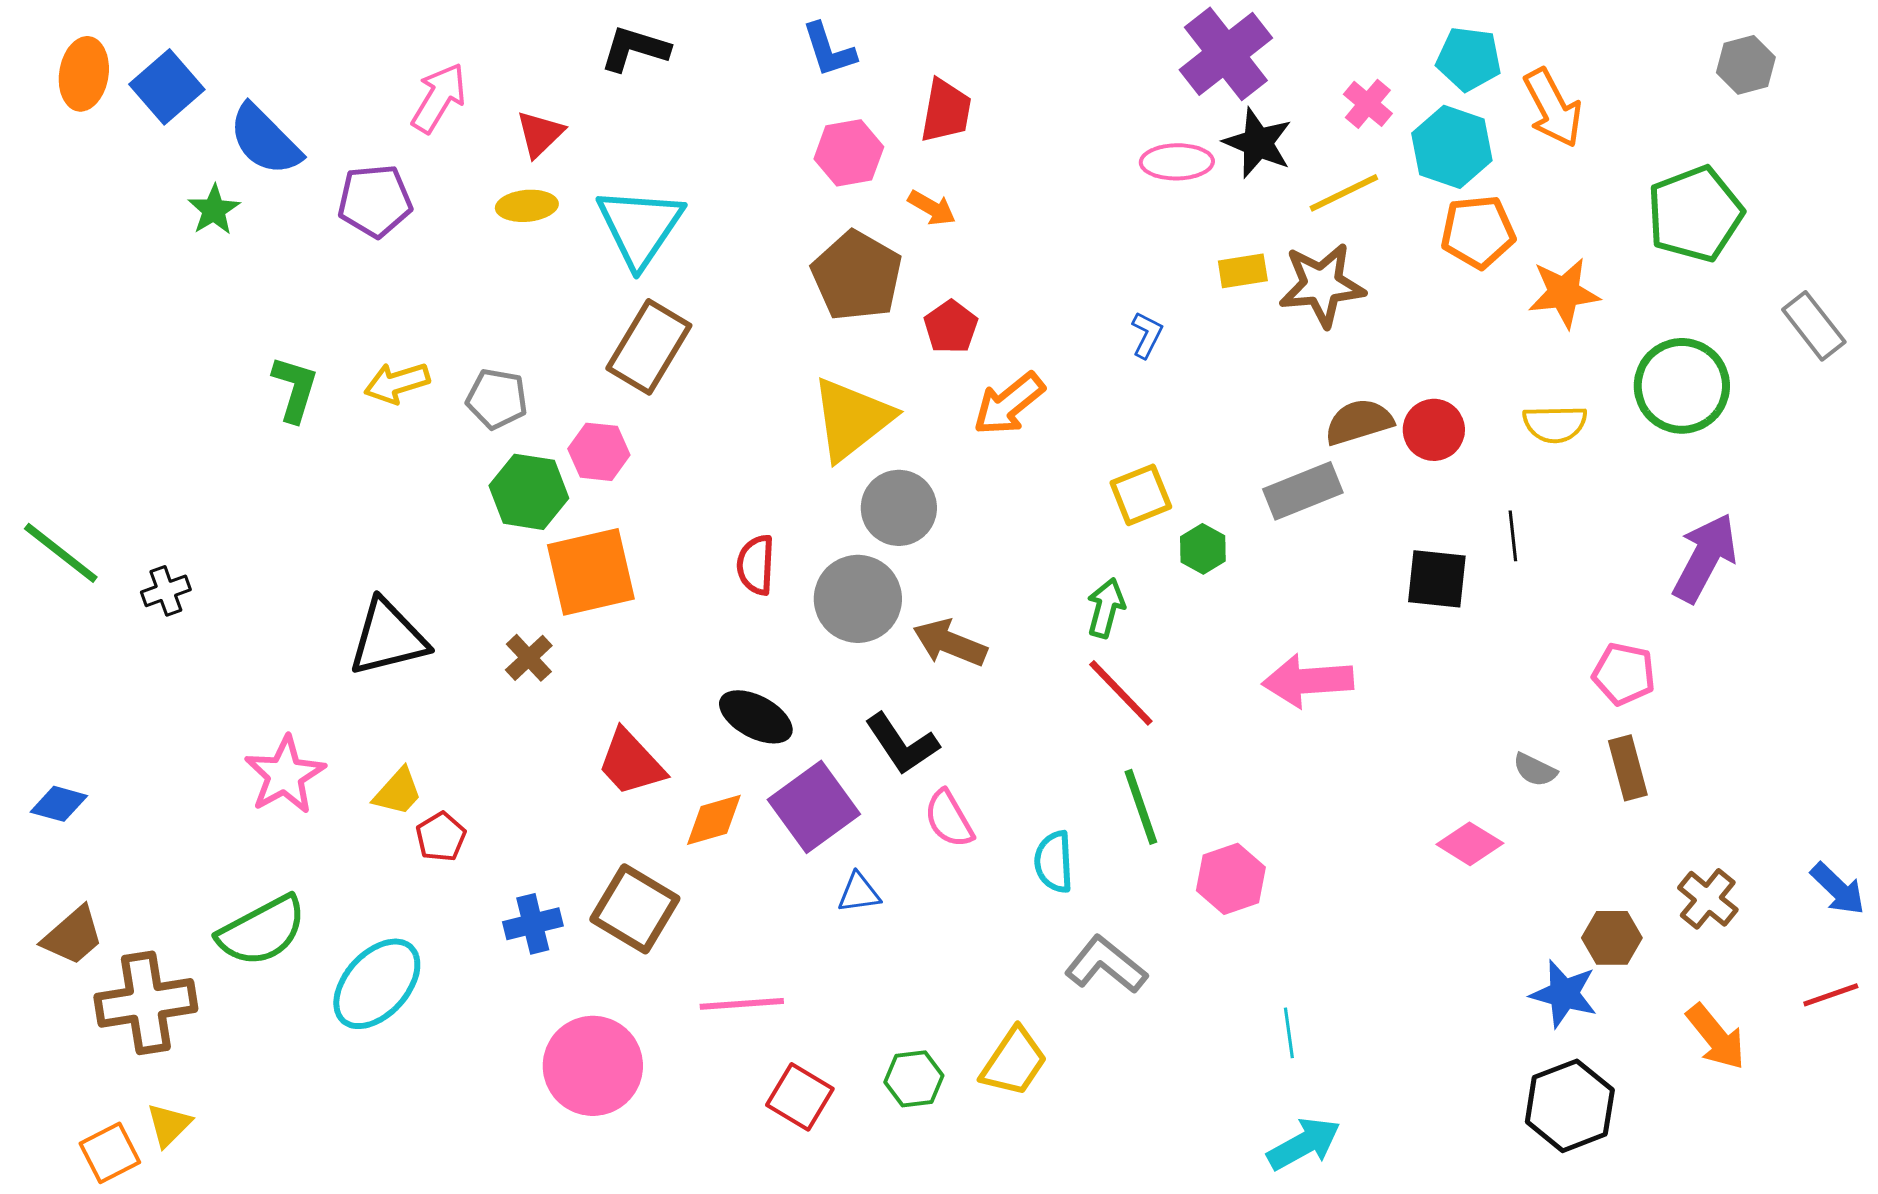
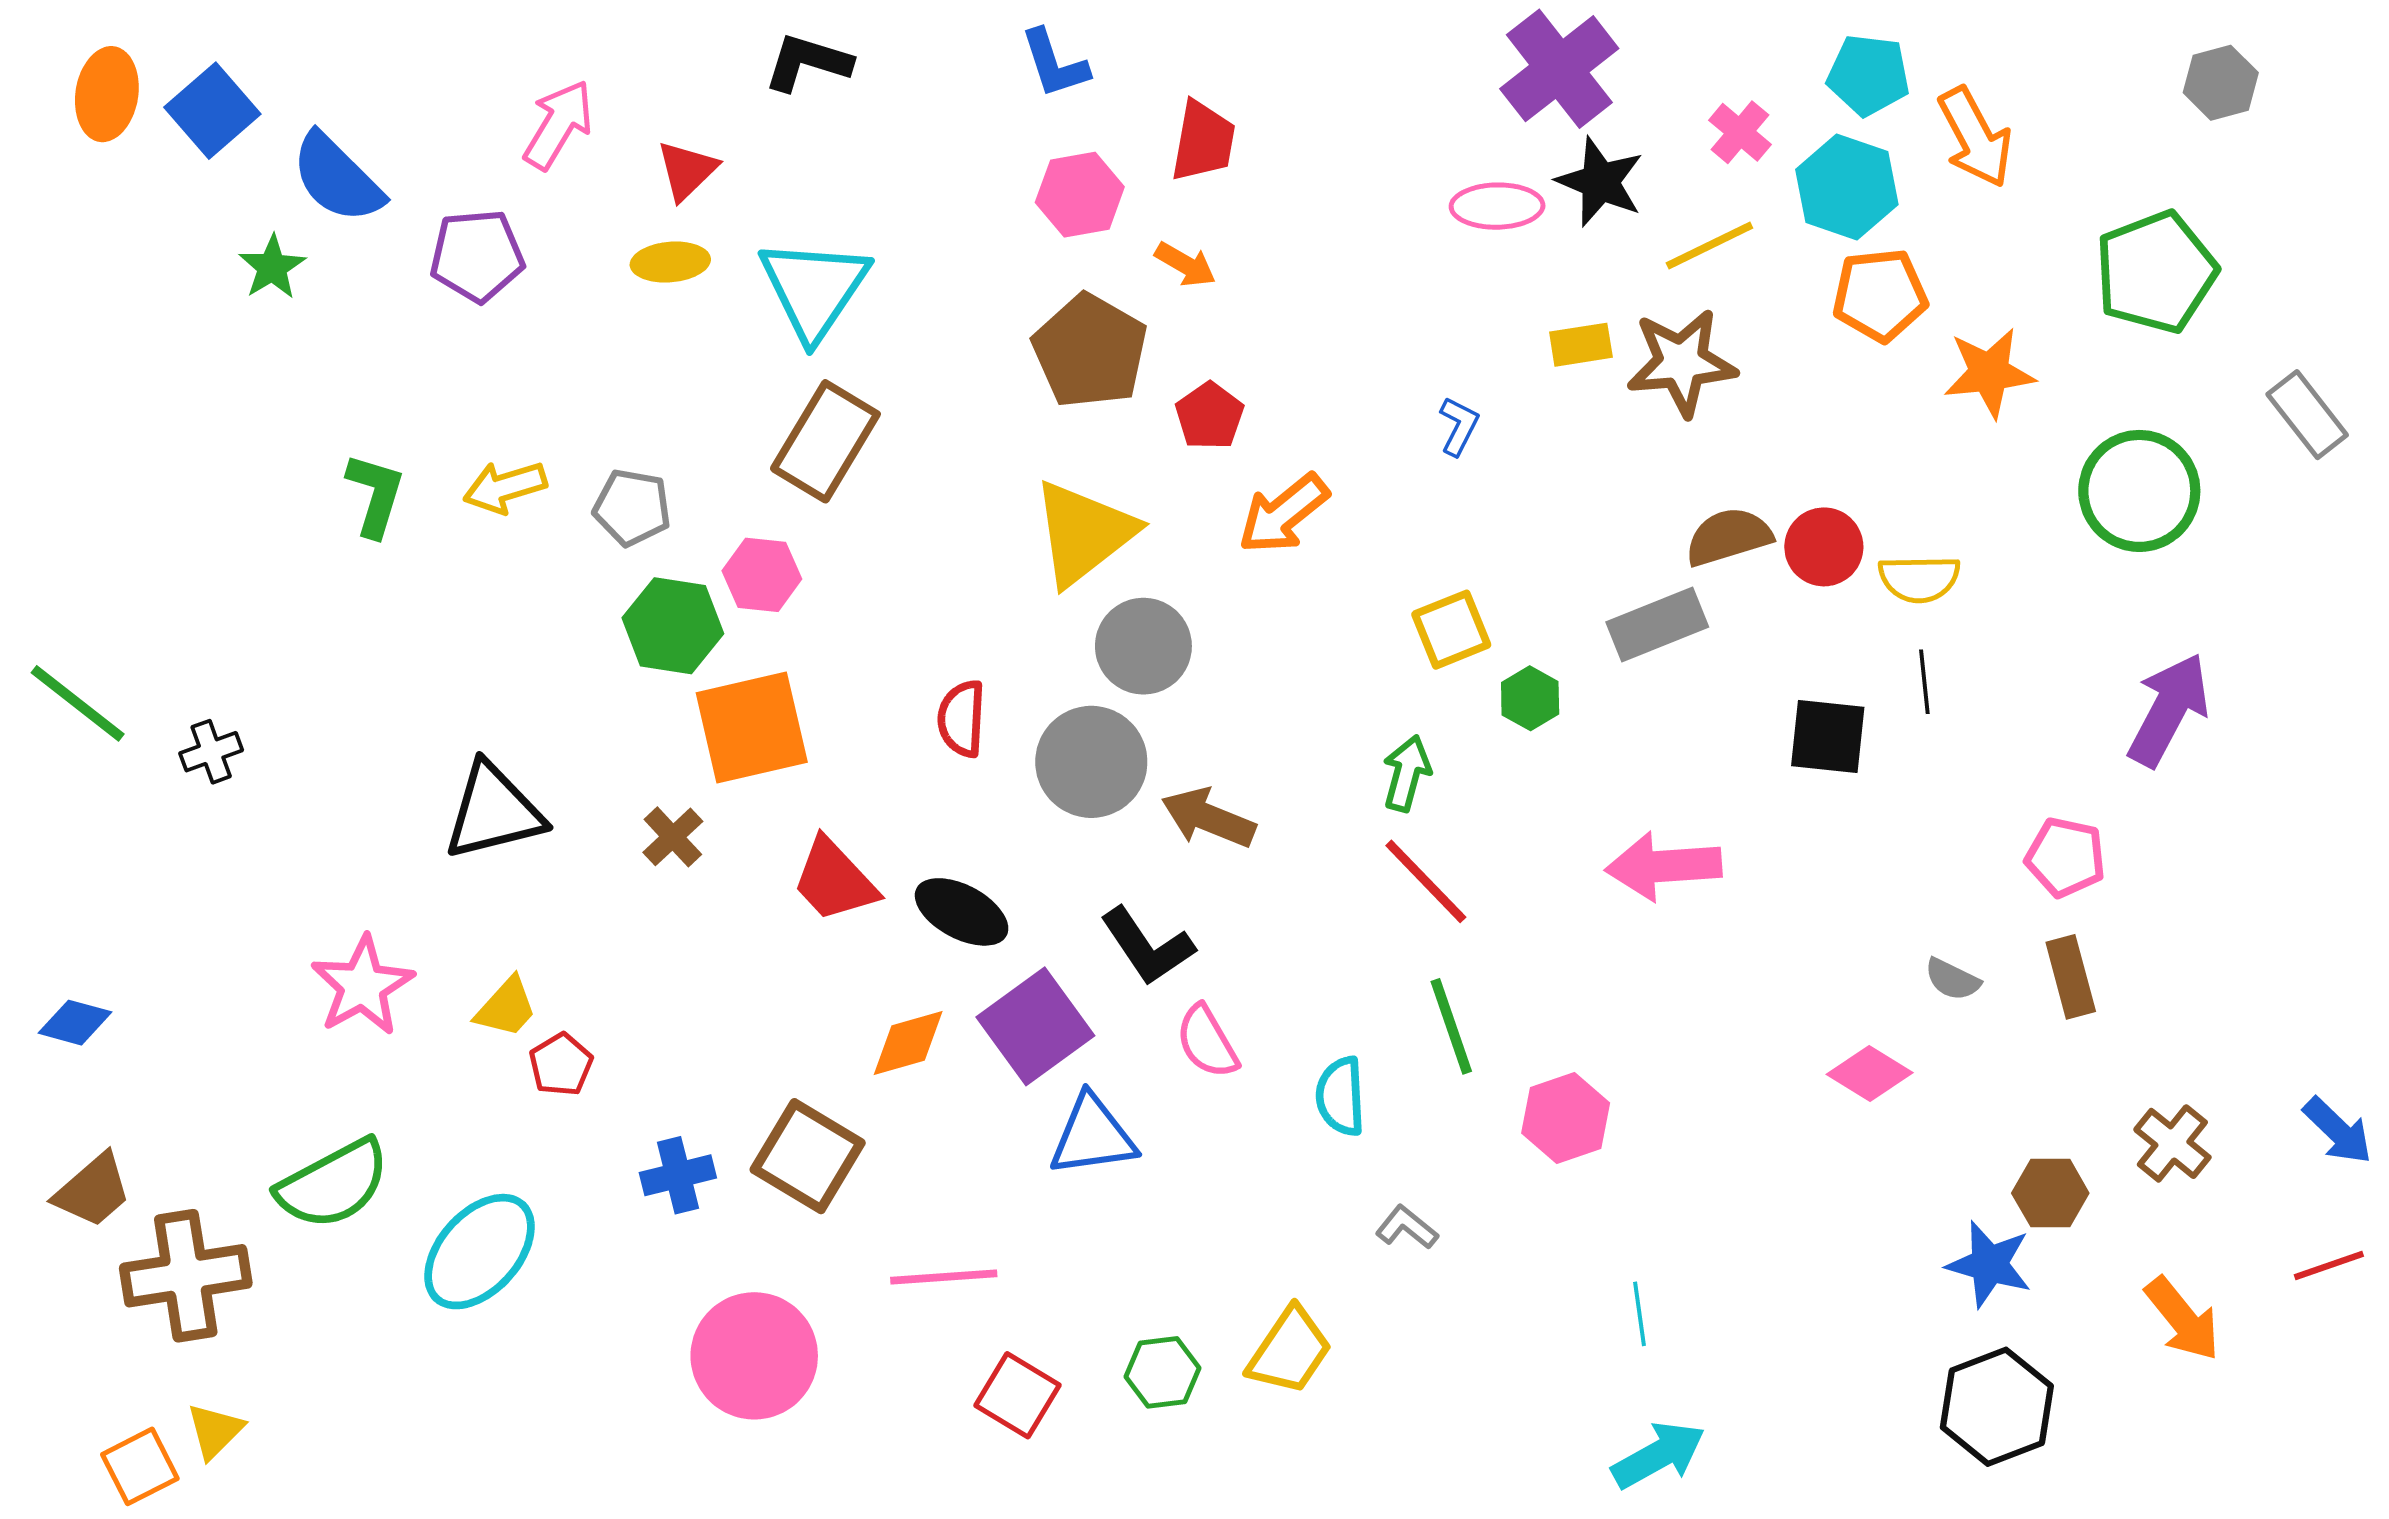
yellow semicircle: (1555, 424) -> (1919, 579), moved
red trapezoid: (631, 763) -> (834, 880), moved
blue triangle: (859, 893) -> (1093, 1136), size x1.6
gray L-shape: (1106, 965) -> (1407, 1227), size x0.6

